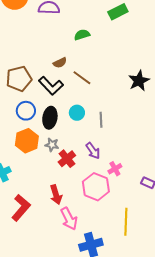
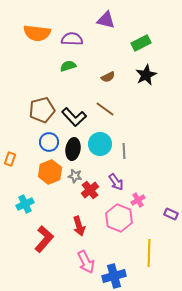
green semicircle: (82, 35) -> (68, 66), moved
brown semicircle: (60, 63) -> (108, 77), moved
black star: (139, 81) -> (146, 75), moved
cyan circle: (77, 113) -> (100, 144), size x1.5
pink arrow: (69, 219) -> (86, 262), moved

